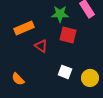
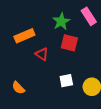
green star: (60, 14) -> (61, 21), turned -30
white square: (65, 72) -> (66, 81), turned -32

